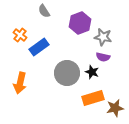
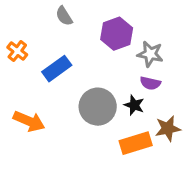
orange cross: (20, 35) -> (17, 51), moved
orange arrow: (20, 83) -> (29, 121), turned -80
brown star: (115, 108) -> (168, 128), moved

